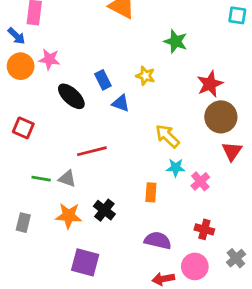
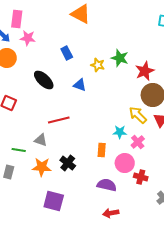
green star: (176, 41) -> (120, 58), moved
pink star: (49, 59) -> (28, 38), moved
blue rectangle: (103, 80) -> (67, 53), moved
yellow arrow: (167, 136) -> (138, 115), moved
green line: (41, 179) -> (19, 150), moved
pink circle: (195, 266) -> (125, 163), moved

